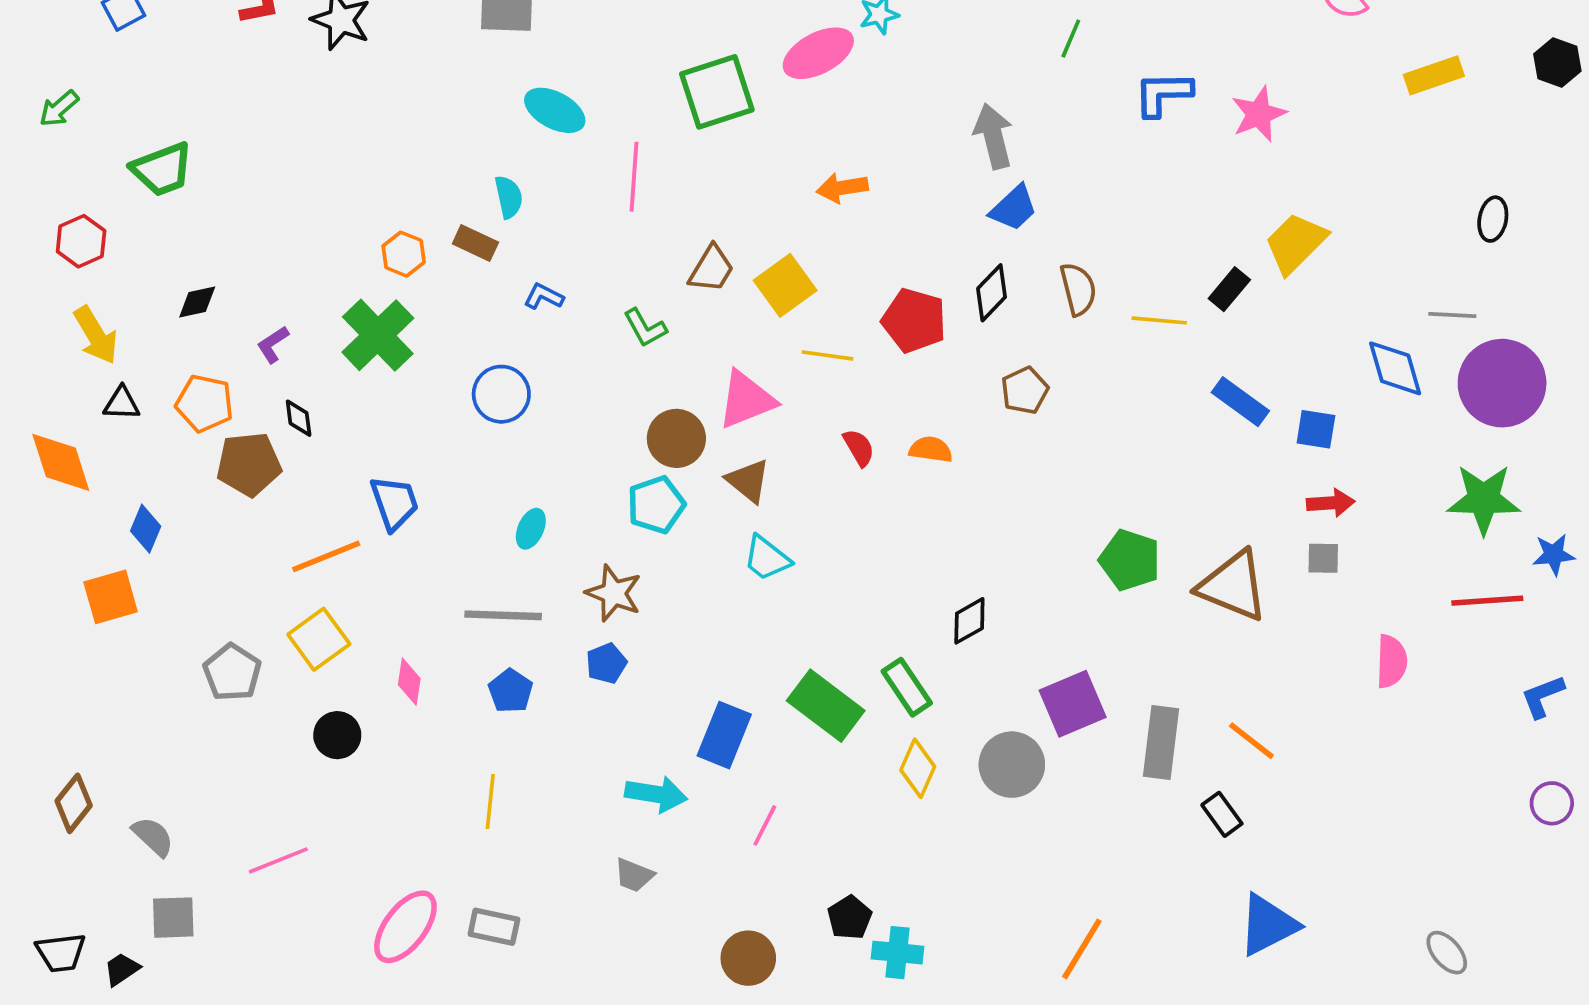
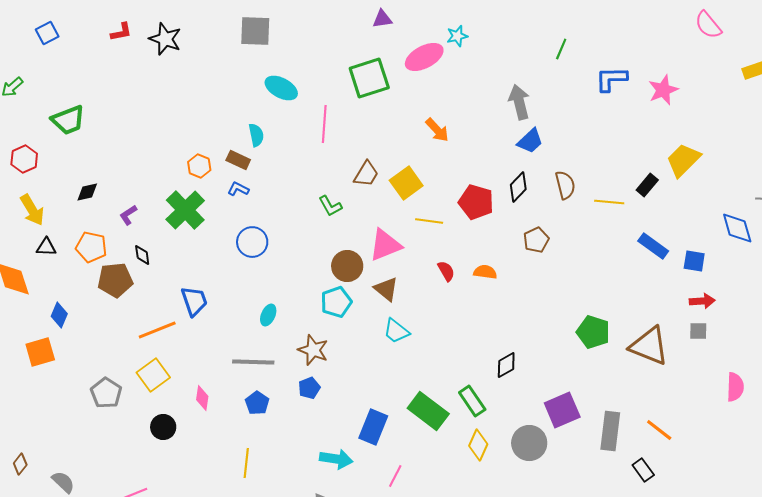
orange arrow: (842, 188) -> (437, 130), turned -124
blue L-shape: (544, 296) -> (238, 189), moved
brown diamond: (74, 803) -> (20, 464), size x0.7

